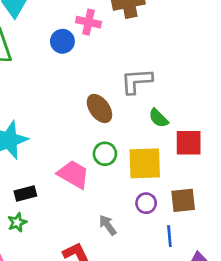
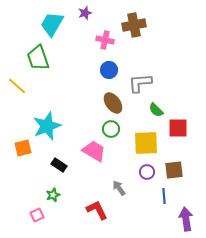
blue circle: (62, 41) -> (109, 70), moved
green circle: (105, 154) -> (111, 129), moved
black rectangle: (25, 194) -> (59, 165), turned 49
green star: (17, 222) -> (53, 195), moved

